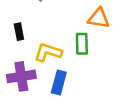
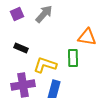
black rectangle: (19, 32) -> (21, 48), turned -56

